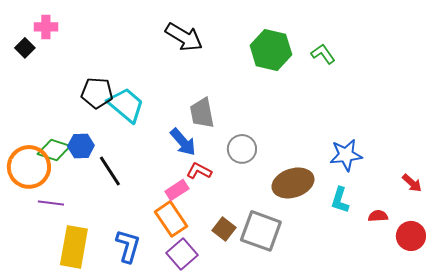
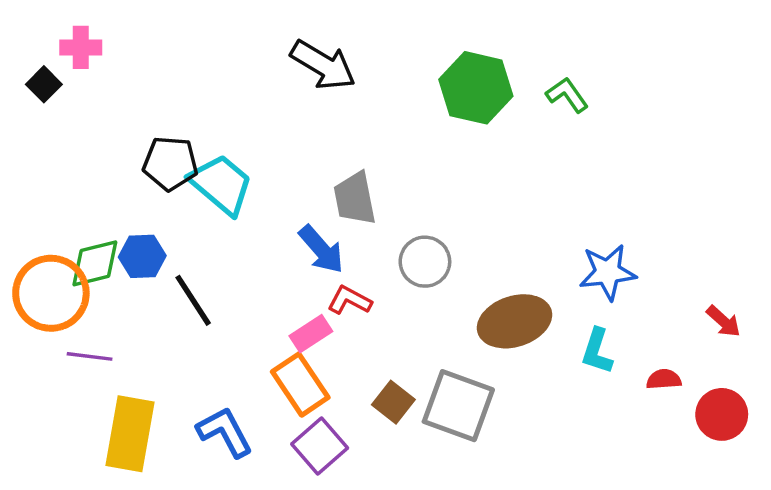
green diamond: (54, 150) -> (95, 263), turned -32
blue L-shape: (128, 246) -> (225, 432), turned -44

